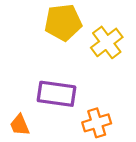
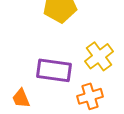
yellow cross: (107, 42) -> (99, 56), moved

